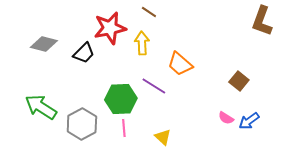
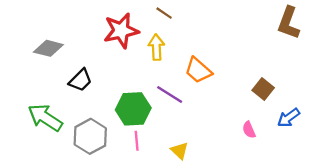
black trapezoid: (84, 53) -> (80, 80), moved
pink semicircle: (226, 118) -> (249, 130), turned 35
blue arrow: (249, 121) -> (289, 118), moved

